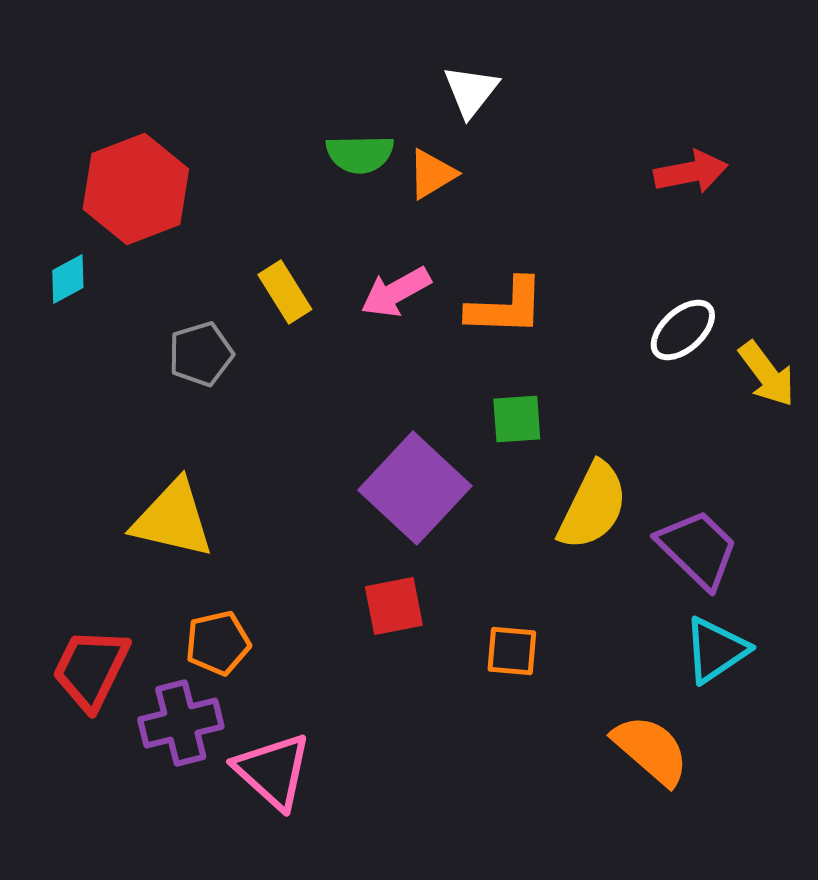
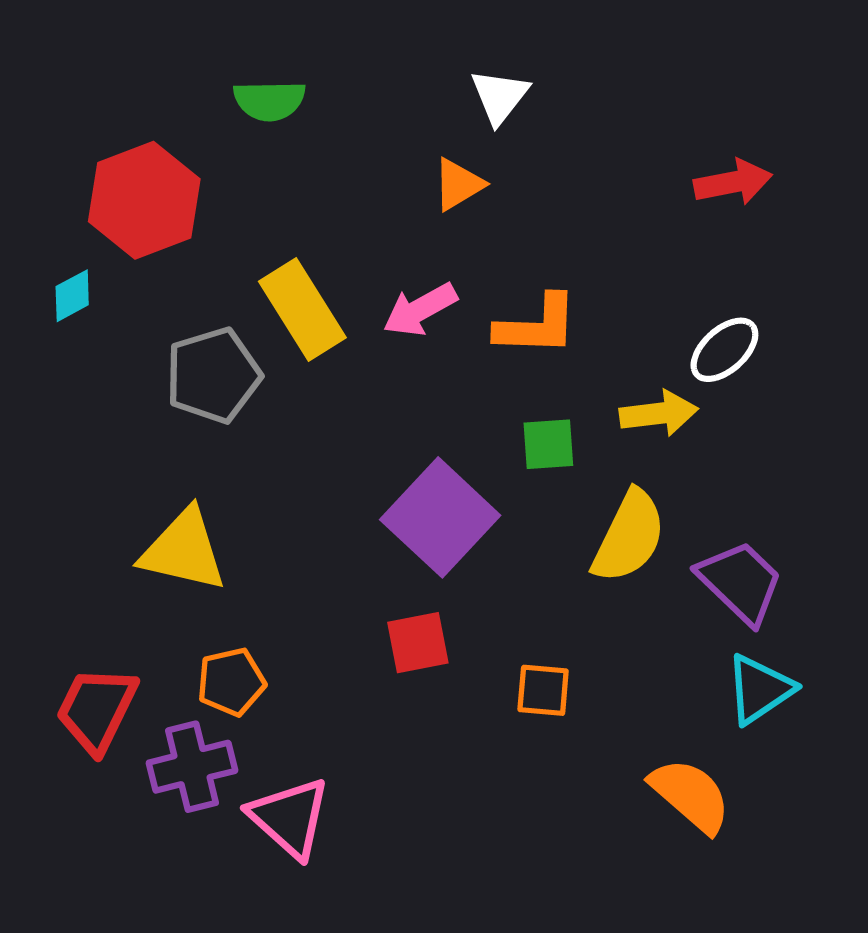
green semicircle: (360, 154) -> (269, 101), moved
yellow rectangle: (285, 292) -> (302, 310), size x1.5
gray pentagon: (201, 354) -> (213, 375), size x1.4
yellow arrow: (767, 374) -> (659, 413), moved, turned -60

